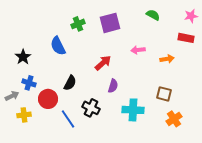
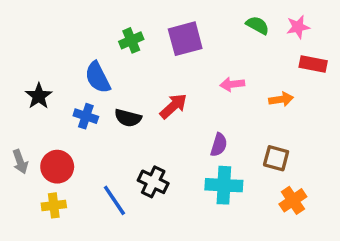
pink star: (191, 16) -> (298, 27), moved
blue cross: (29, 83) -> (86, 116), moved
black semicircle: (70, 83) -> (128, 118), moved, turned 77
purple semicircle: (113, 86) -> (219, 145), moved
gray arrow: (12, 96) -> (20, 162), turned 96
red circle: (48, 99) -> (57, 167), moved
yellow cross: (24, 115) -> (54, 205), moved

